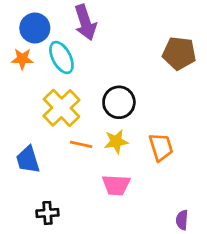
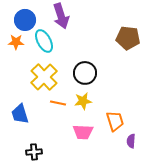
orange trapezoid: (161, 147) -> (115, 121), moved
purple semicircle: (182, 220) -> (131, 141), moved

